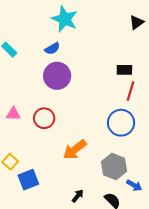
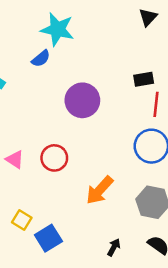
blue semicircle: (52, 49) -> (41, 59), moved
purple circle: (57, 76) -> (82, 100), moved
pink triangle: (13, 114) -> (15, 159), turned 42

